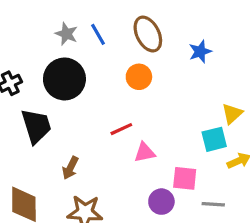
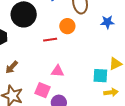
red line: (121, 129) -> (50, 40), moved
pink square: (185, 178) -> (43, 90), moved

